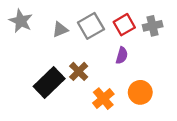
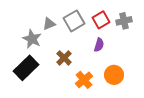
gray star: (21, 21) -> (32, 39), moved
black rectangle: (49, 83) -> (26, 68), moved

